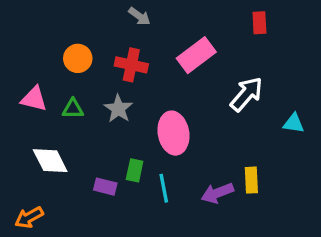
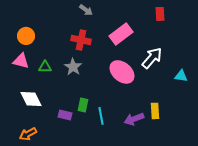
orange circle: (78, 58) -> (26, 36), moved
pink ellipse: (173, 133) -> (122, 72), moved, turned -40
orange arrow: (29, 217) -> (28, 134), moved

